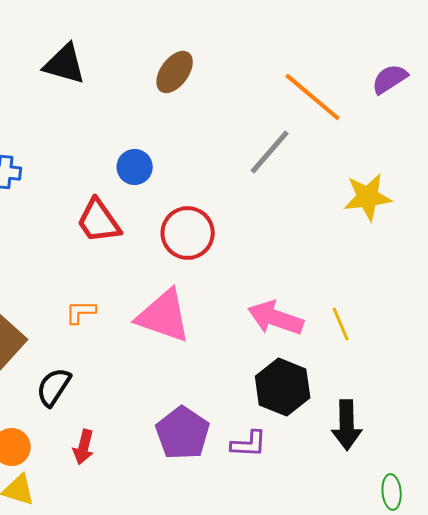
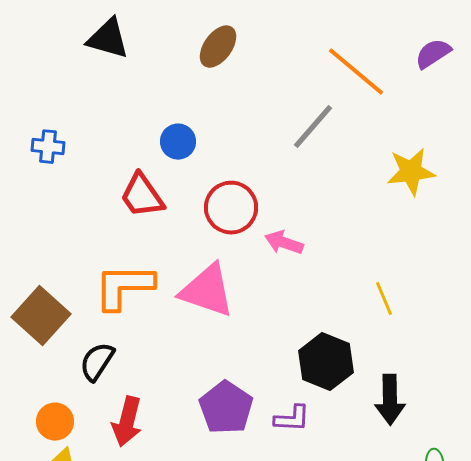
orange L-shape: (81, 312) -> (124, 287), size x2.0
pink arrow: (276, 318) -> (284, 243), moved, size x0.7
red arrow: (84, 447) -> (127, 422), size x1.4

